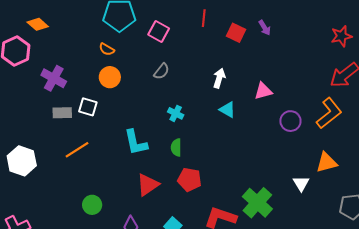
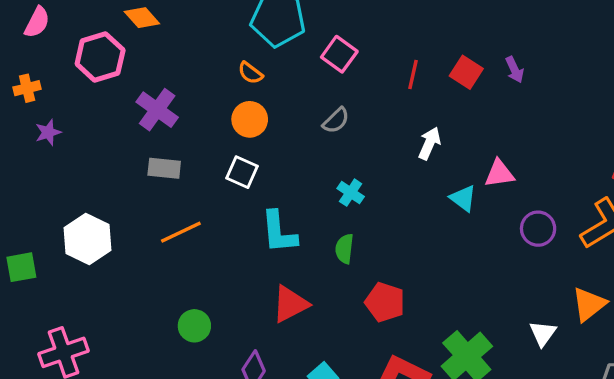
red line: (204, 18) -> (413, 74), moved
white square: (88, 107) -> (242, 172), moved
cyan triangle: (227, 110) -> (463, 198), moved
orange triangle: (327, 163) -> (589, 304), turned -30
red pentagon: (190, 180) -> (385, 302), moved

